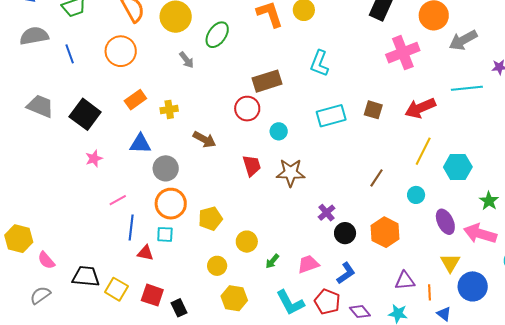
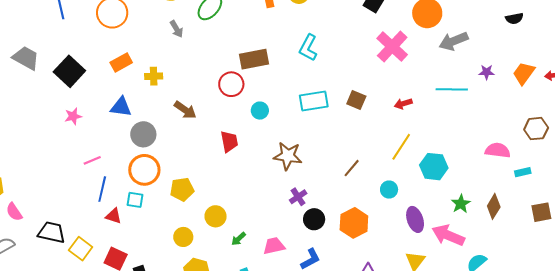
pink cross: (403, 53) -> (392, 47), turned -32
red arrow: (420, 108) -> (403, 104), size x0.6
brown star: (291, 173) -> (288, 156), moved

